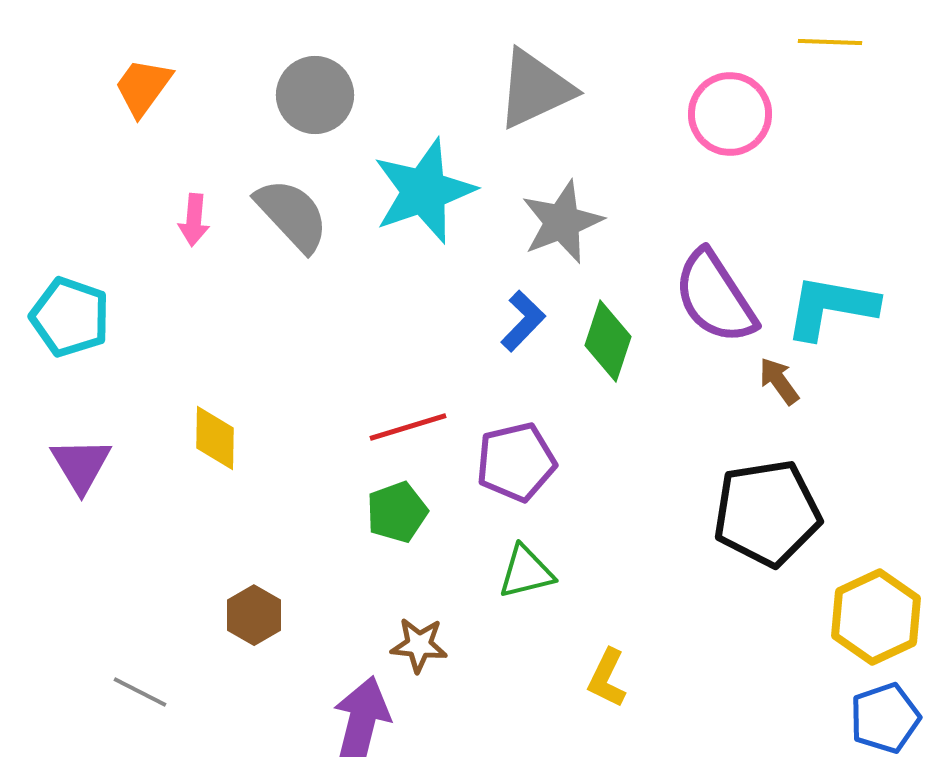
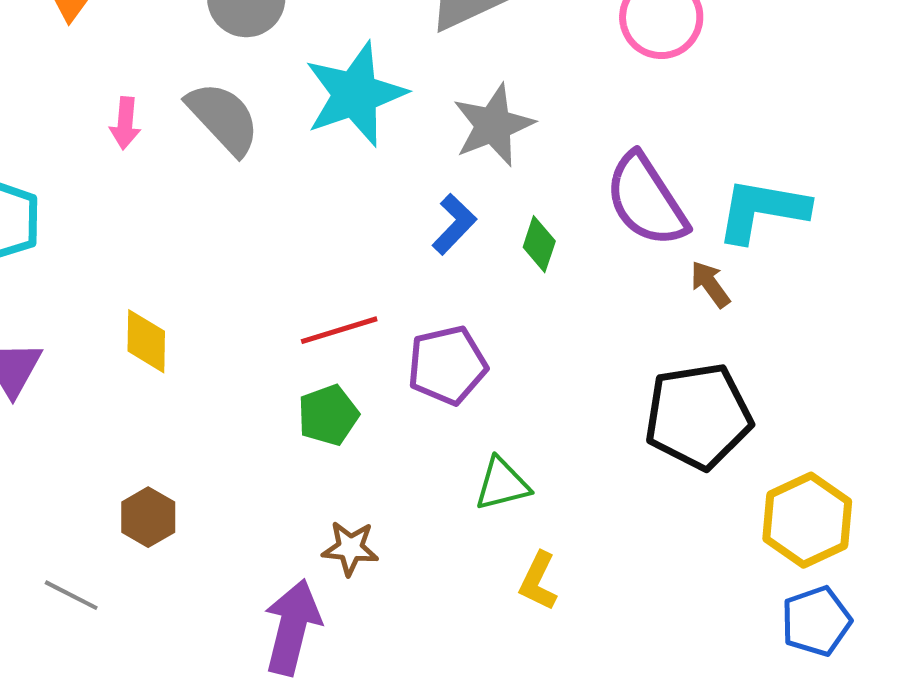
green diamond: (608, 341) -> (539, 244), size x0.7
green triangle: (526, 572) -> (502, 484), moved
brown hexagon: (254, 615) -> (148, 517), moved

